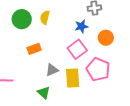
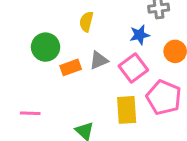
green circle: (22, 19) -> (46, 47), moved
gray triangle: (52, 70) -> (99, 60), moved

